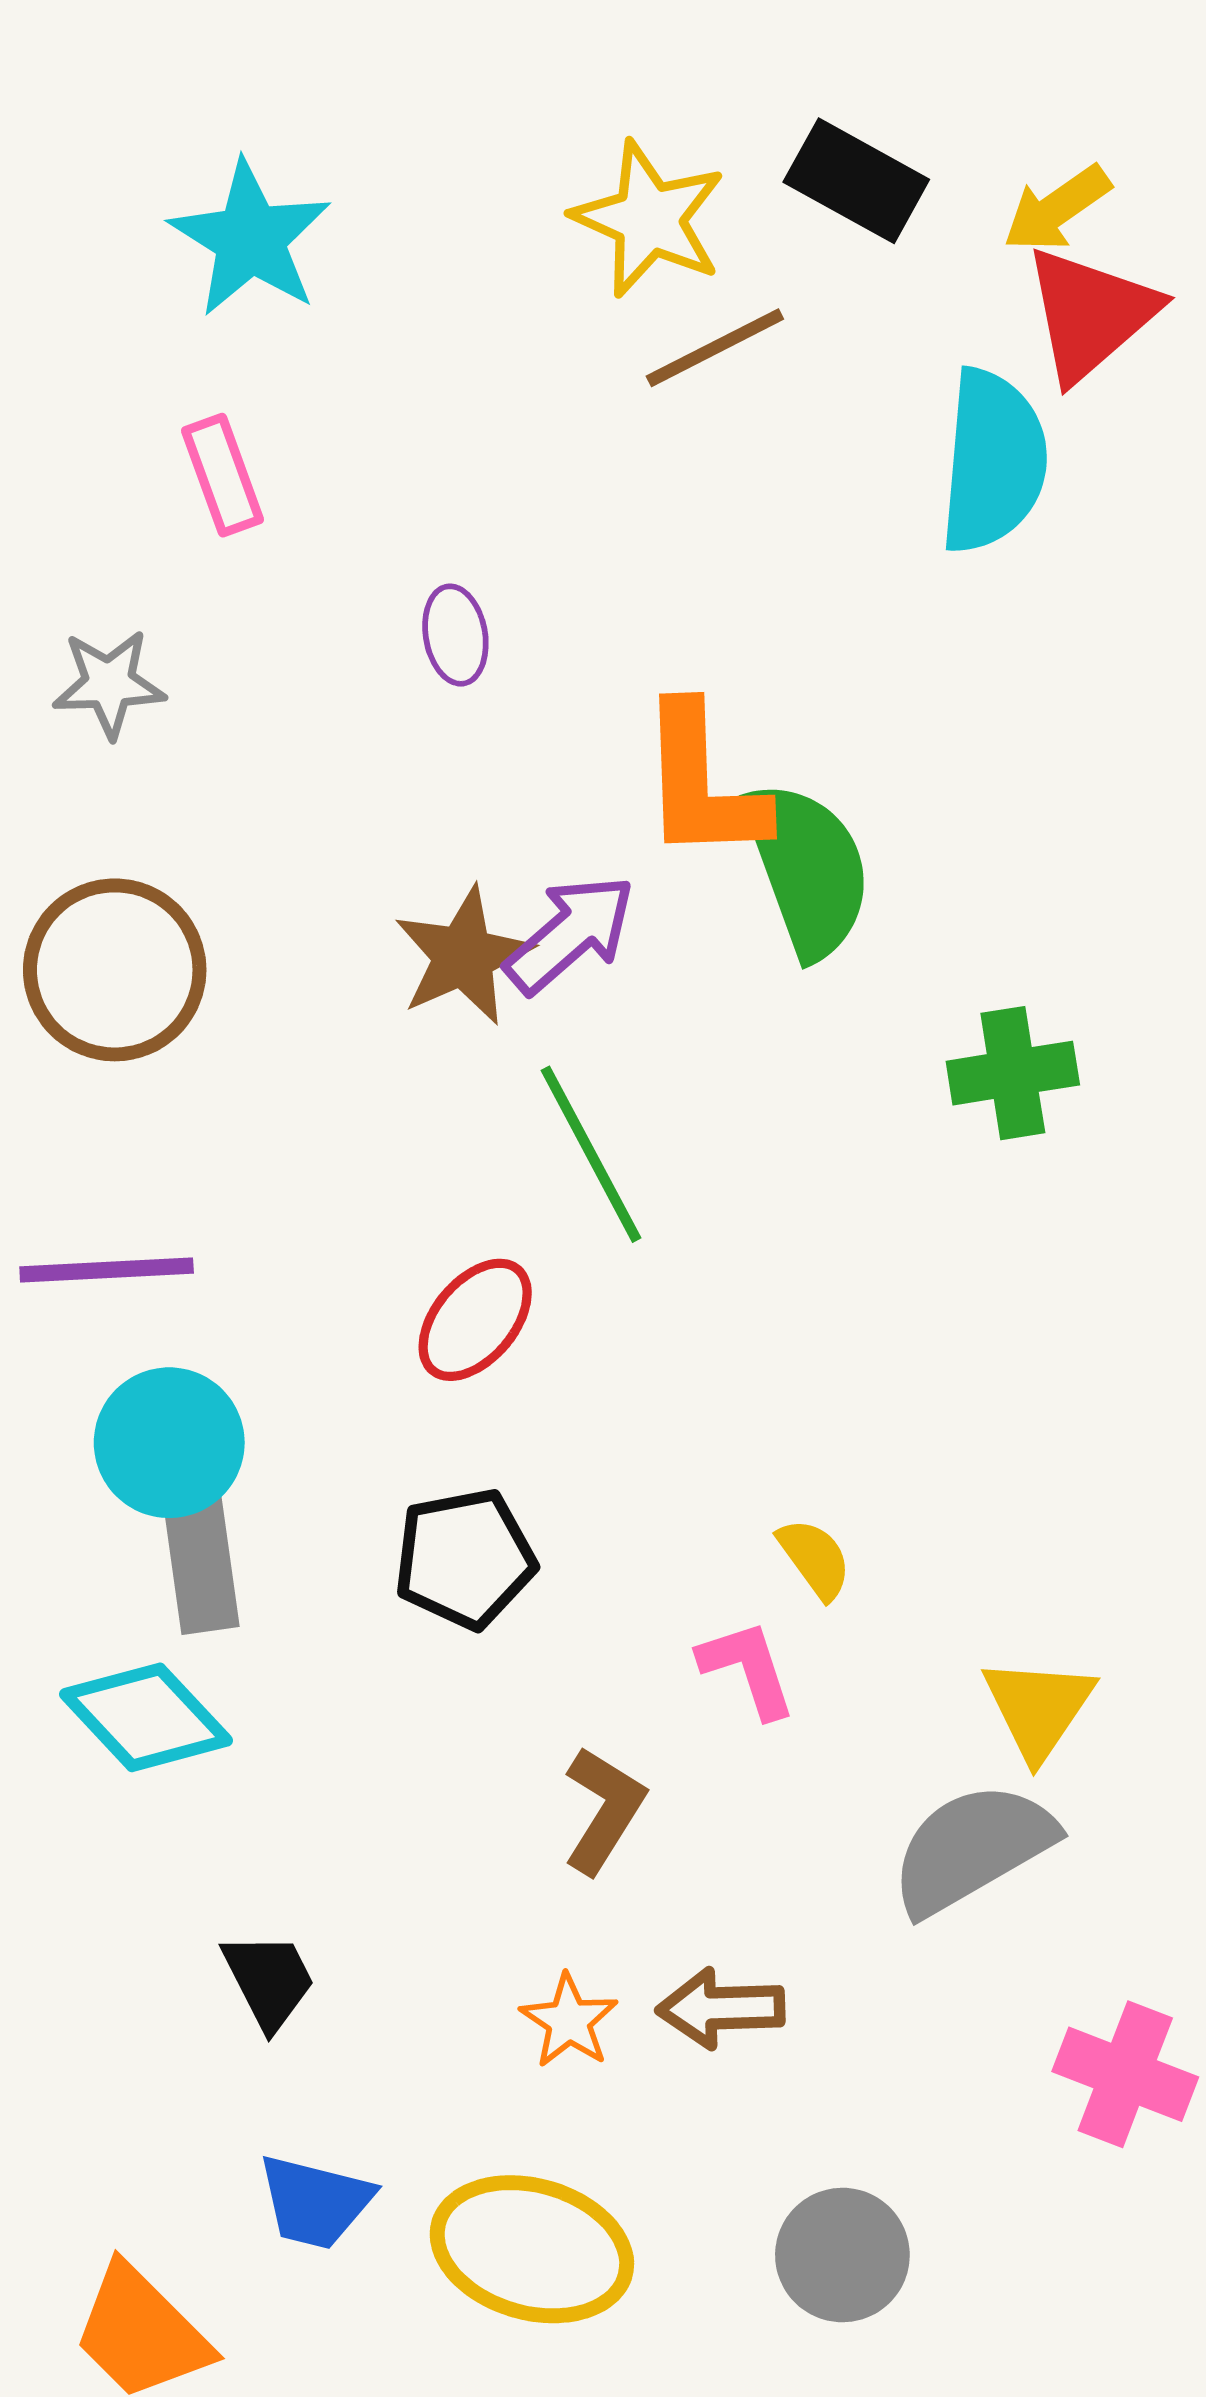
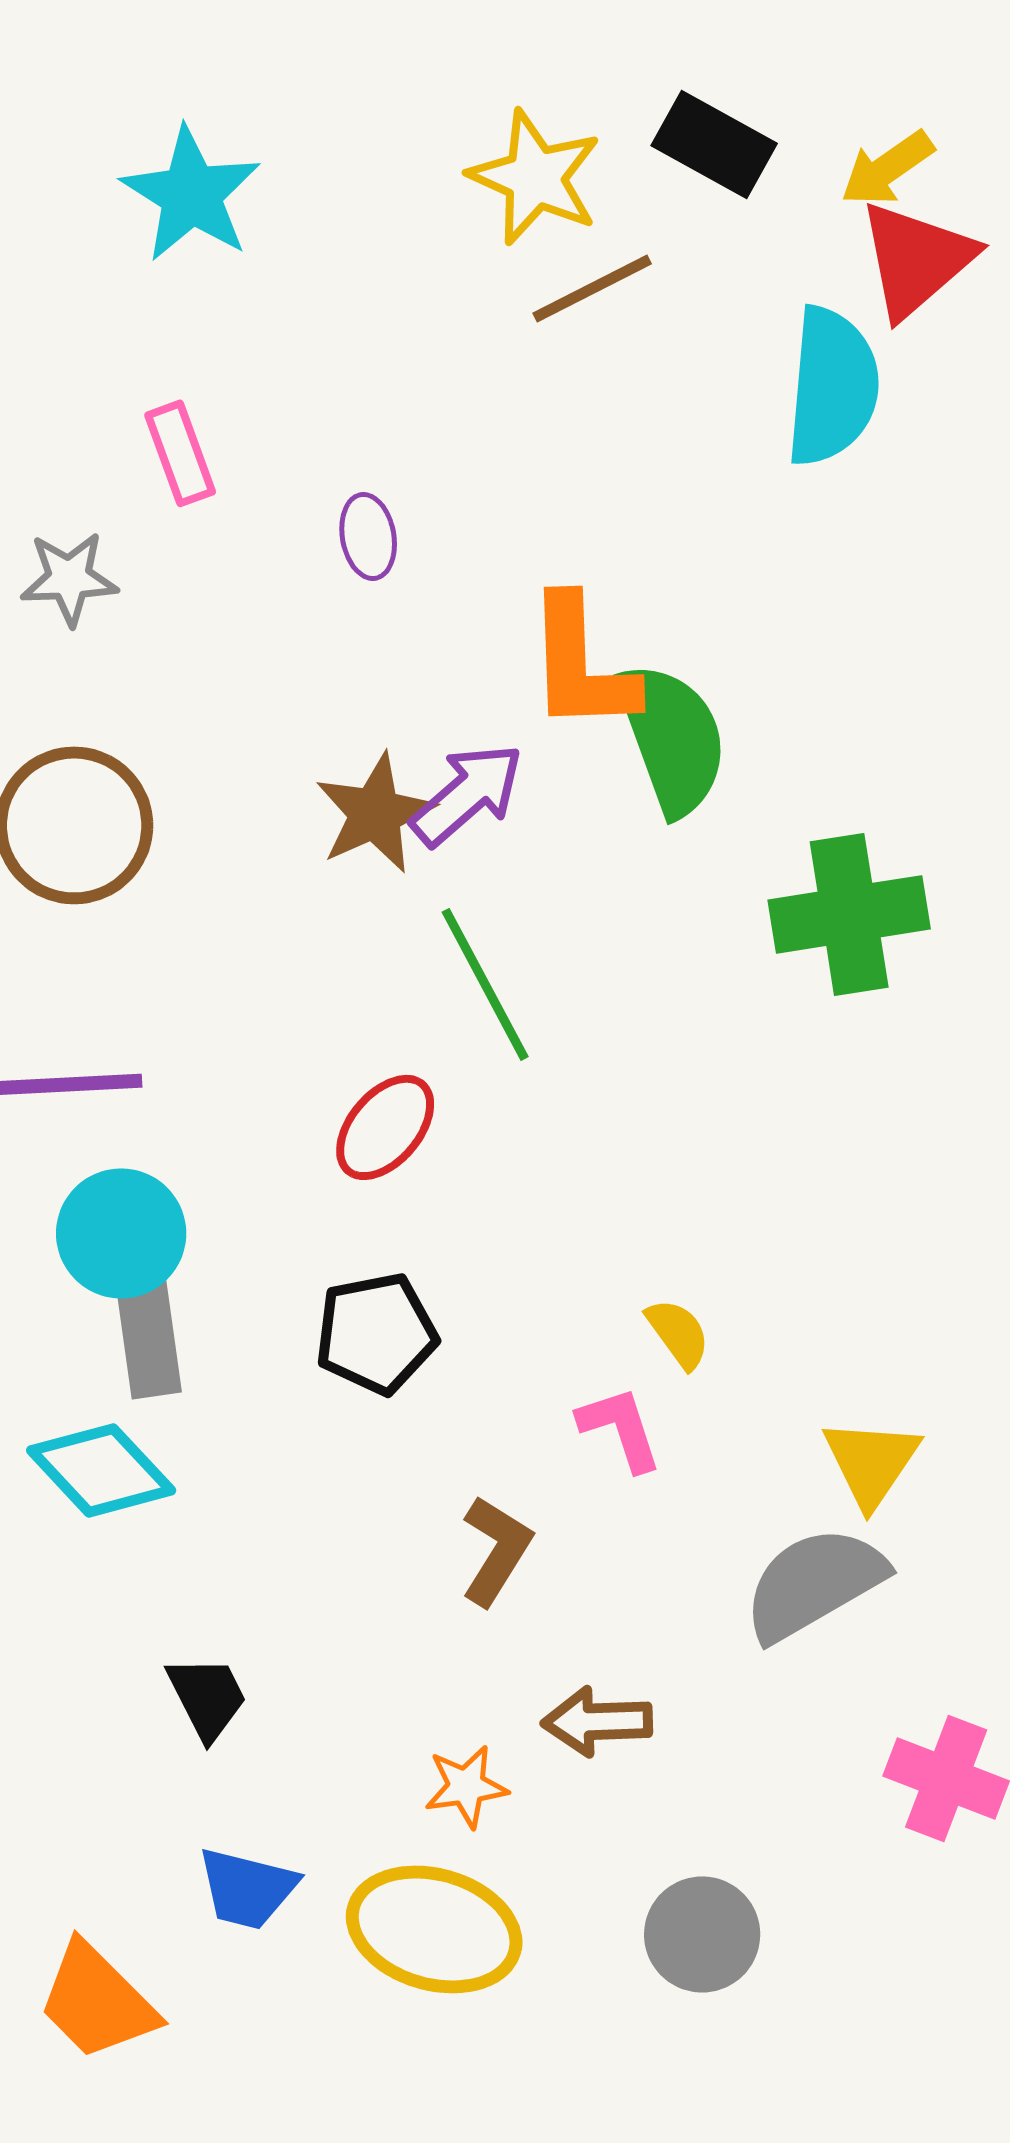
pink rectangle: (222, 475) -> (180, 453), moved
green cross: (1013, 1073) -> (849, 914), size x1.4
orange star: (569, 2021) -> (466, 1786), moved, turned 30

